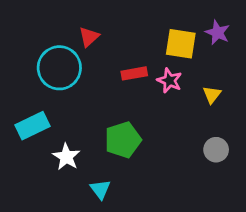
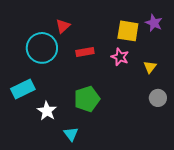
red rectangle: (134, 73) -> (85, 52), moved
gray circle: (216, 150) -> (158, 98), moved

